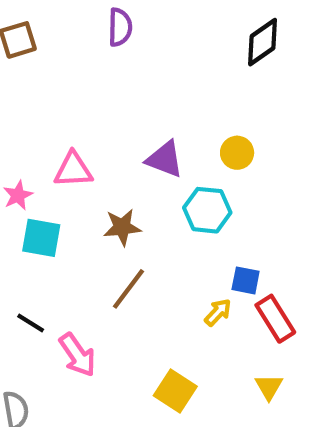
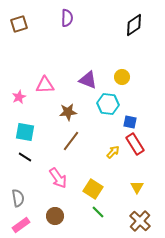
cyan square: (41, 238) -> (25, 132), moved
blue square: (246, 280) -> (130, 122), moved
red rectangle: (275, 319) -> (135, 144), moved
pink arrow: (77, 355) -> (58, 178), moved

